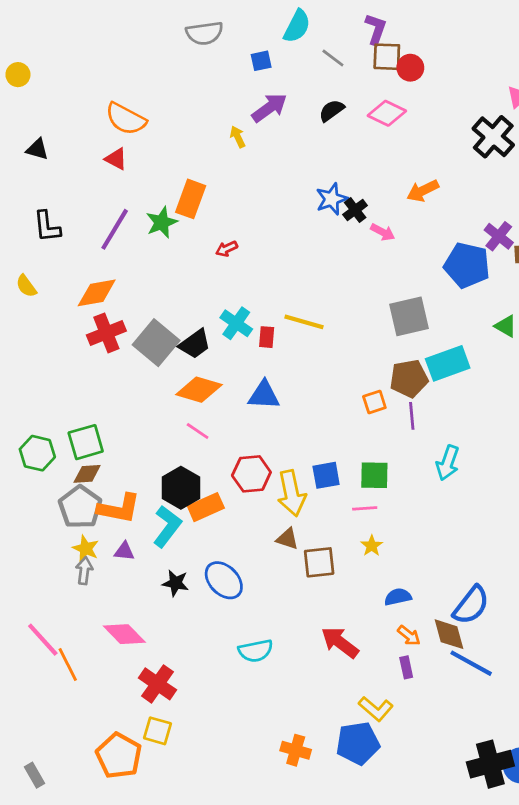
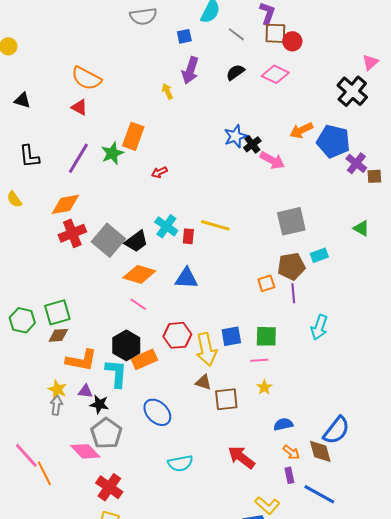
purple arrow: (269, 108) -> (190, 70), turned 144
pink arrow: (383, 232) -> (272, 160), size x1.4
blue pentagon: (467, 265) -> (333, 141), moved
cyan rectangle: (448, 363) -> (319, 255), size x0.6
gray pentagon: (80, 507) -> (106, 433), moved
cyan L-shape: (167, 526) -> (116, 373), turned -32
black star: (175, 583) -> (99, 404), moved
blue line: (471, 663) -> (319, 494), moved

